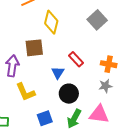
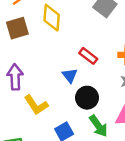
brown square: (34, 48) -> (17, 28), moved
green arrow: (74, 119) -> (98, 126), turned -54

